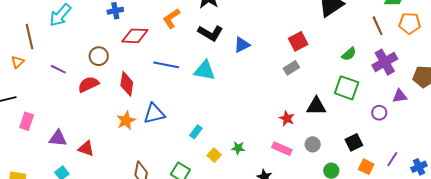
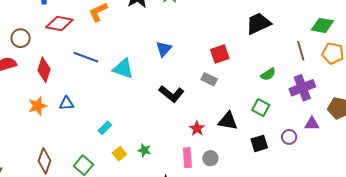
black L-shape: (210, 33) -> (171, 94), moved
blue triangle: (242, 45) -> (164, 49), turned -30
gray rectangle: (291, 68) -> (209, 79), turned 49
green square: (347, 88) -> (261, 107), size x0.7
blue triangle: (154, 114) -> (67, 103), size x0.7
black square: (354, 142) -> (259, 143), moved
gray circle: (313, 144) -> (210, 158), moved
pink rectangle: (282, 149) -> (187, 158), turned 54

